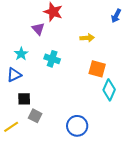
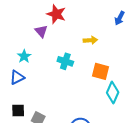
cyan cross: (52, 59) -> (65, 61), moved
black square: (24, 99) -> (18, 111), moved

